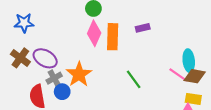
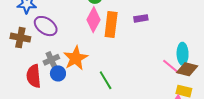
brown cross: (20, 58) -> (20, 38), turned -30
purple ellipse: (45, 58) -> (46, 26), moved
green line: (134, 79) -> (106, 80), moved

